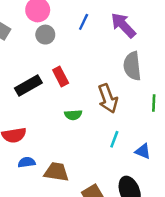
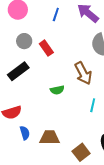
gray circle: (45, 35) -> (24, 41), moved
red rectangle: (61, 77) -> (46, 48), moved
blue semicircle: (27, 162) -> (25, 133), turned 88

